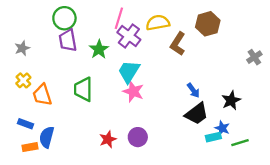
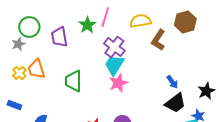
green circle: (64, 18) -> (29, 27), moved
purple cross: (129, 36) -> (114, 47), moved
green star: (99, 49) -> (87, 25), moved
pink star: (133, 92) -> (118, 83), turned 30
orange trapezoid: (42, 95) -> (36, 69), moved
blue rectangle: (26, 124) -> (14, 105), moved

